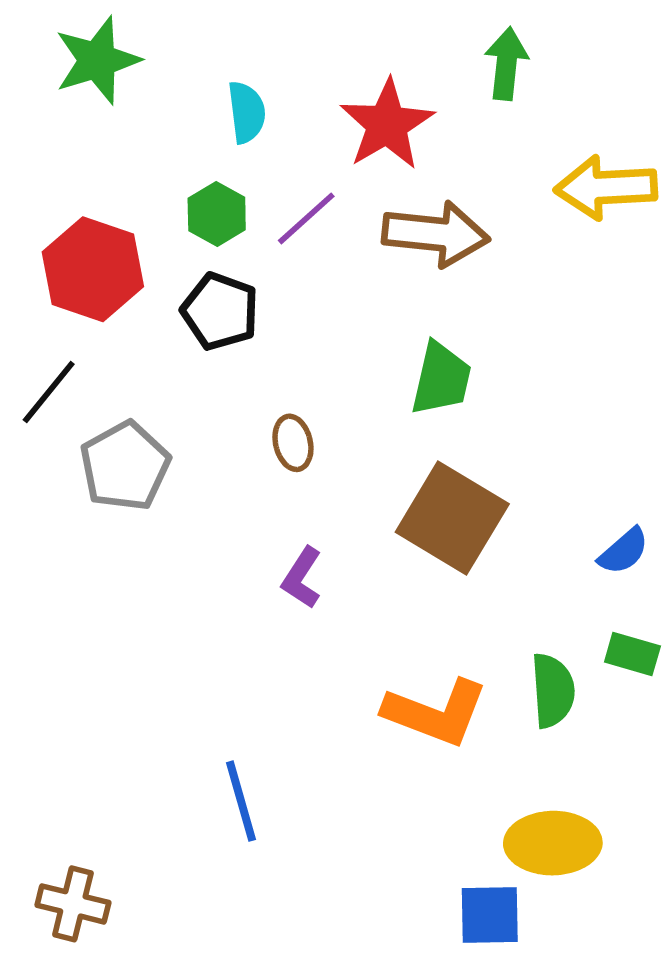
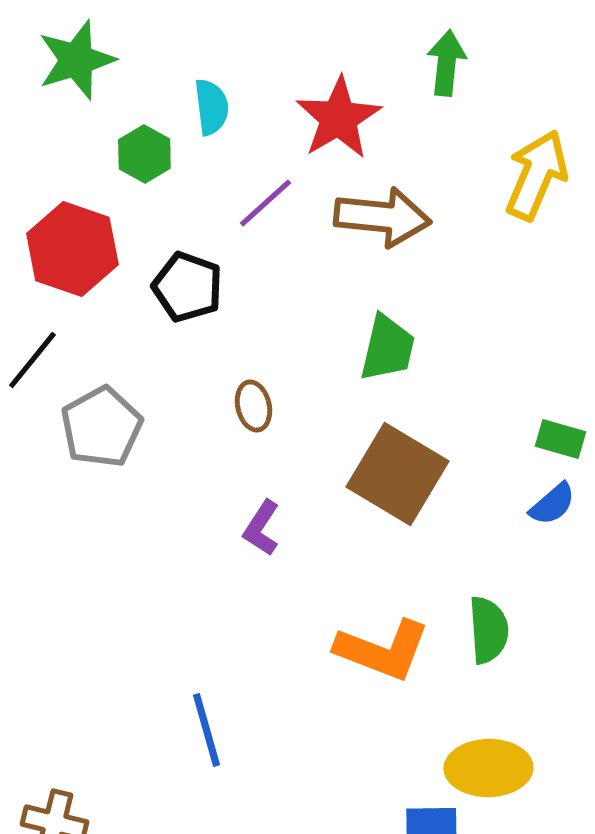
yellow arrow: (606, 187) -> (536, 175), turned 116
green hexagon: (217, 214) -> (144, 154), moved
green rectangle: (632, 654) -> (560, 439), moved

